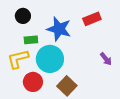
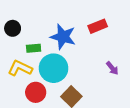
black circle: (23, 16) -> (13, 28), moved
yellow L-shape: (18, 59) -> (20, 68), turned 40

